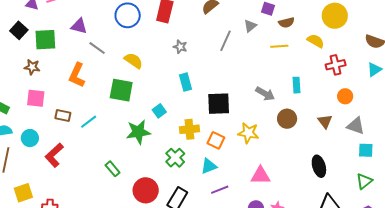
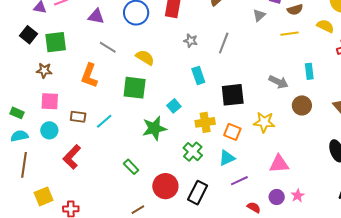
purple triangle: (79, 26) -> (96, 16), moved
gray line: (226, 41) -> (224, 43), moved
cyan circle: (30, 138) -> (49, 130), moved

